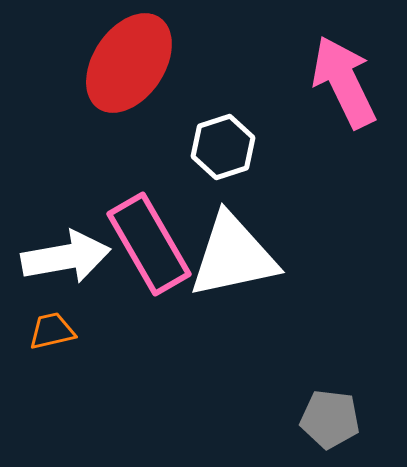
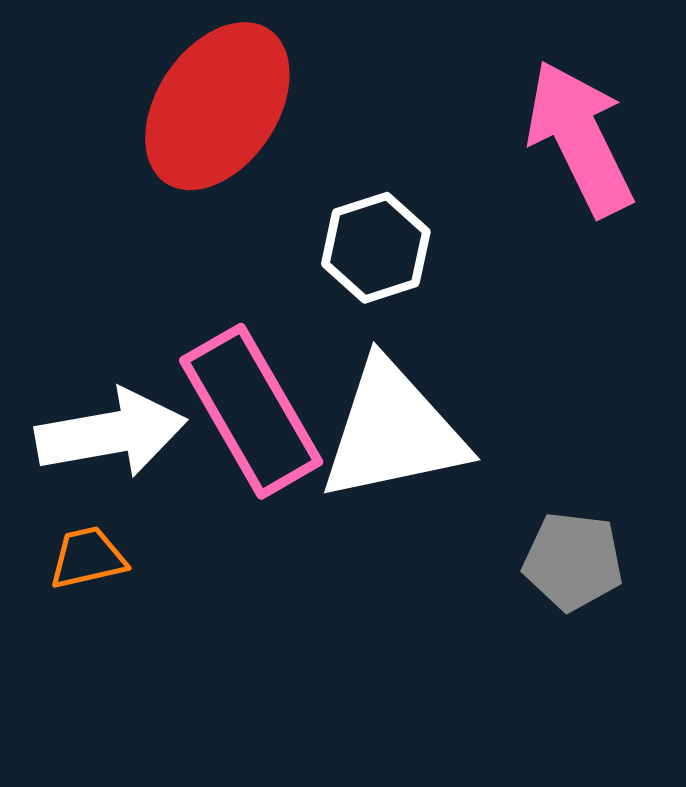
gray pentagon: (330, 419) -> (573, 561), moved

